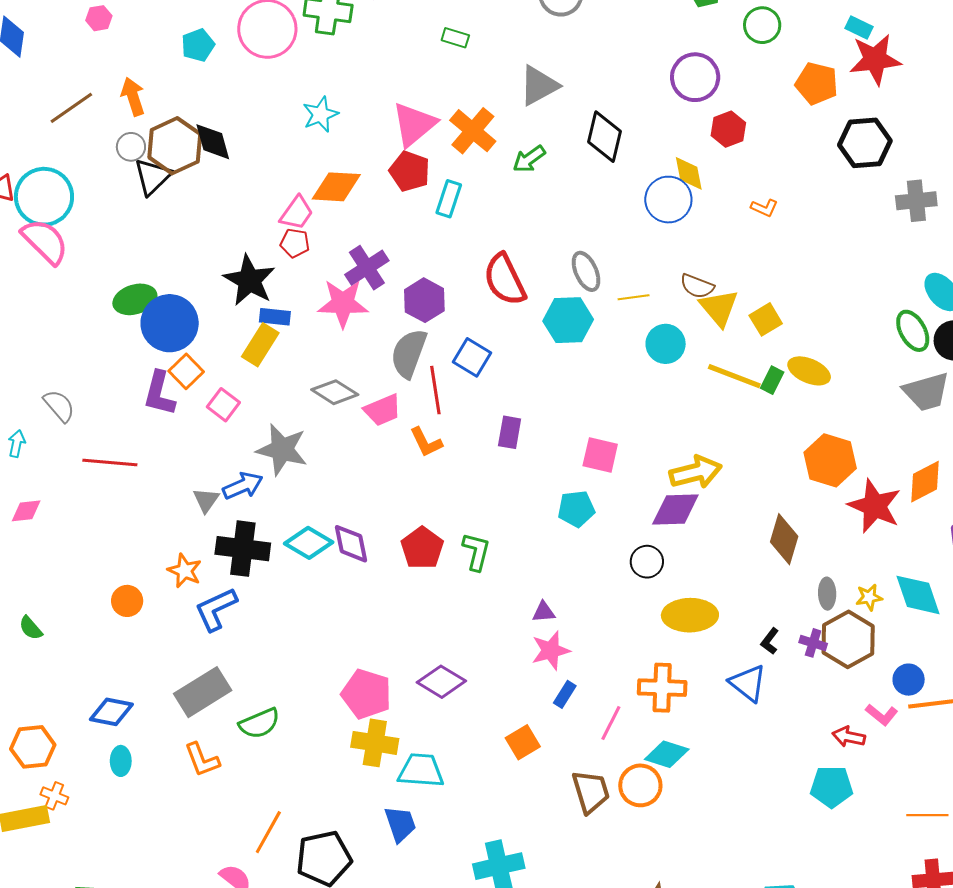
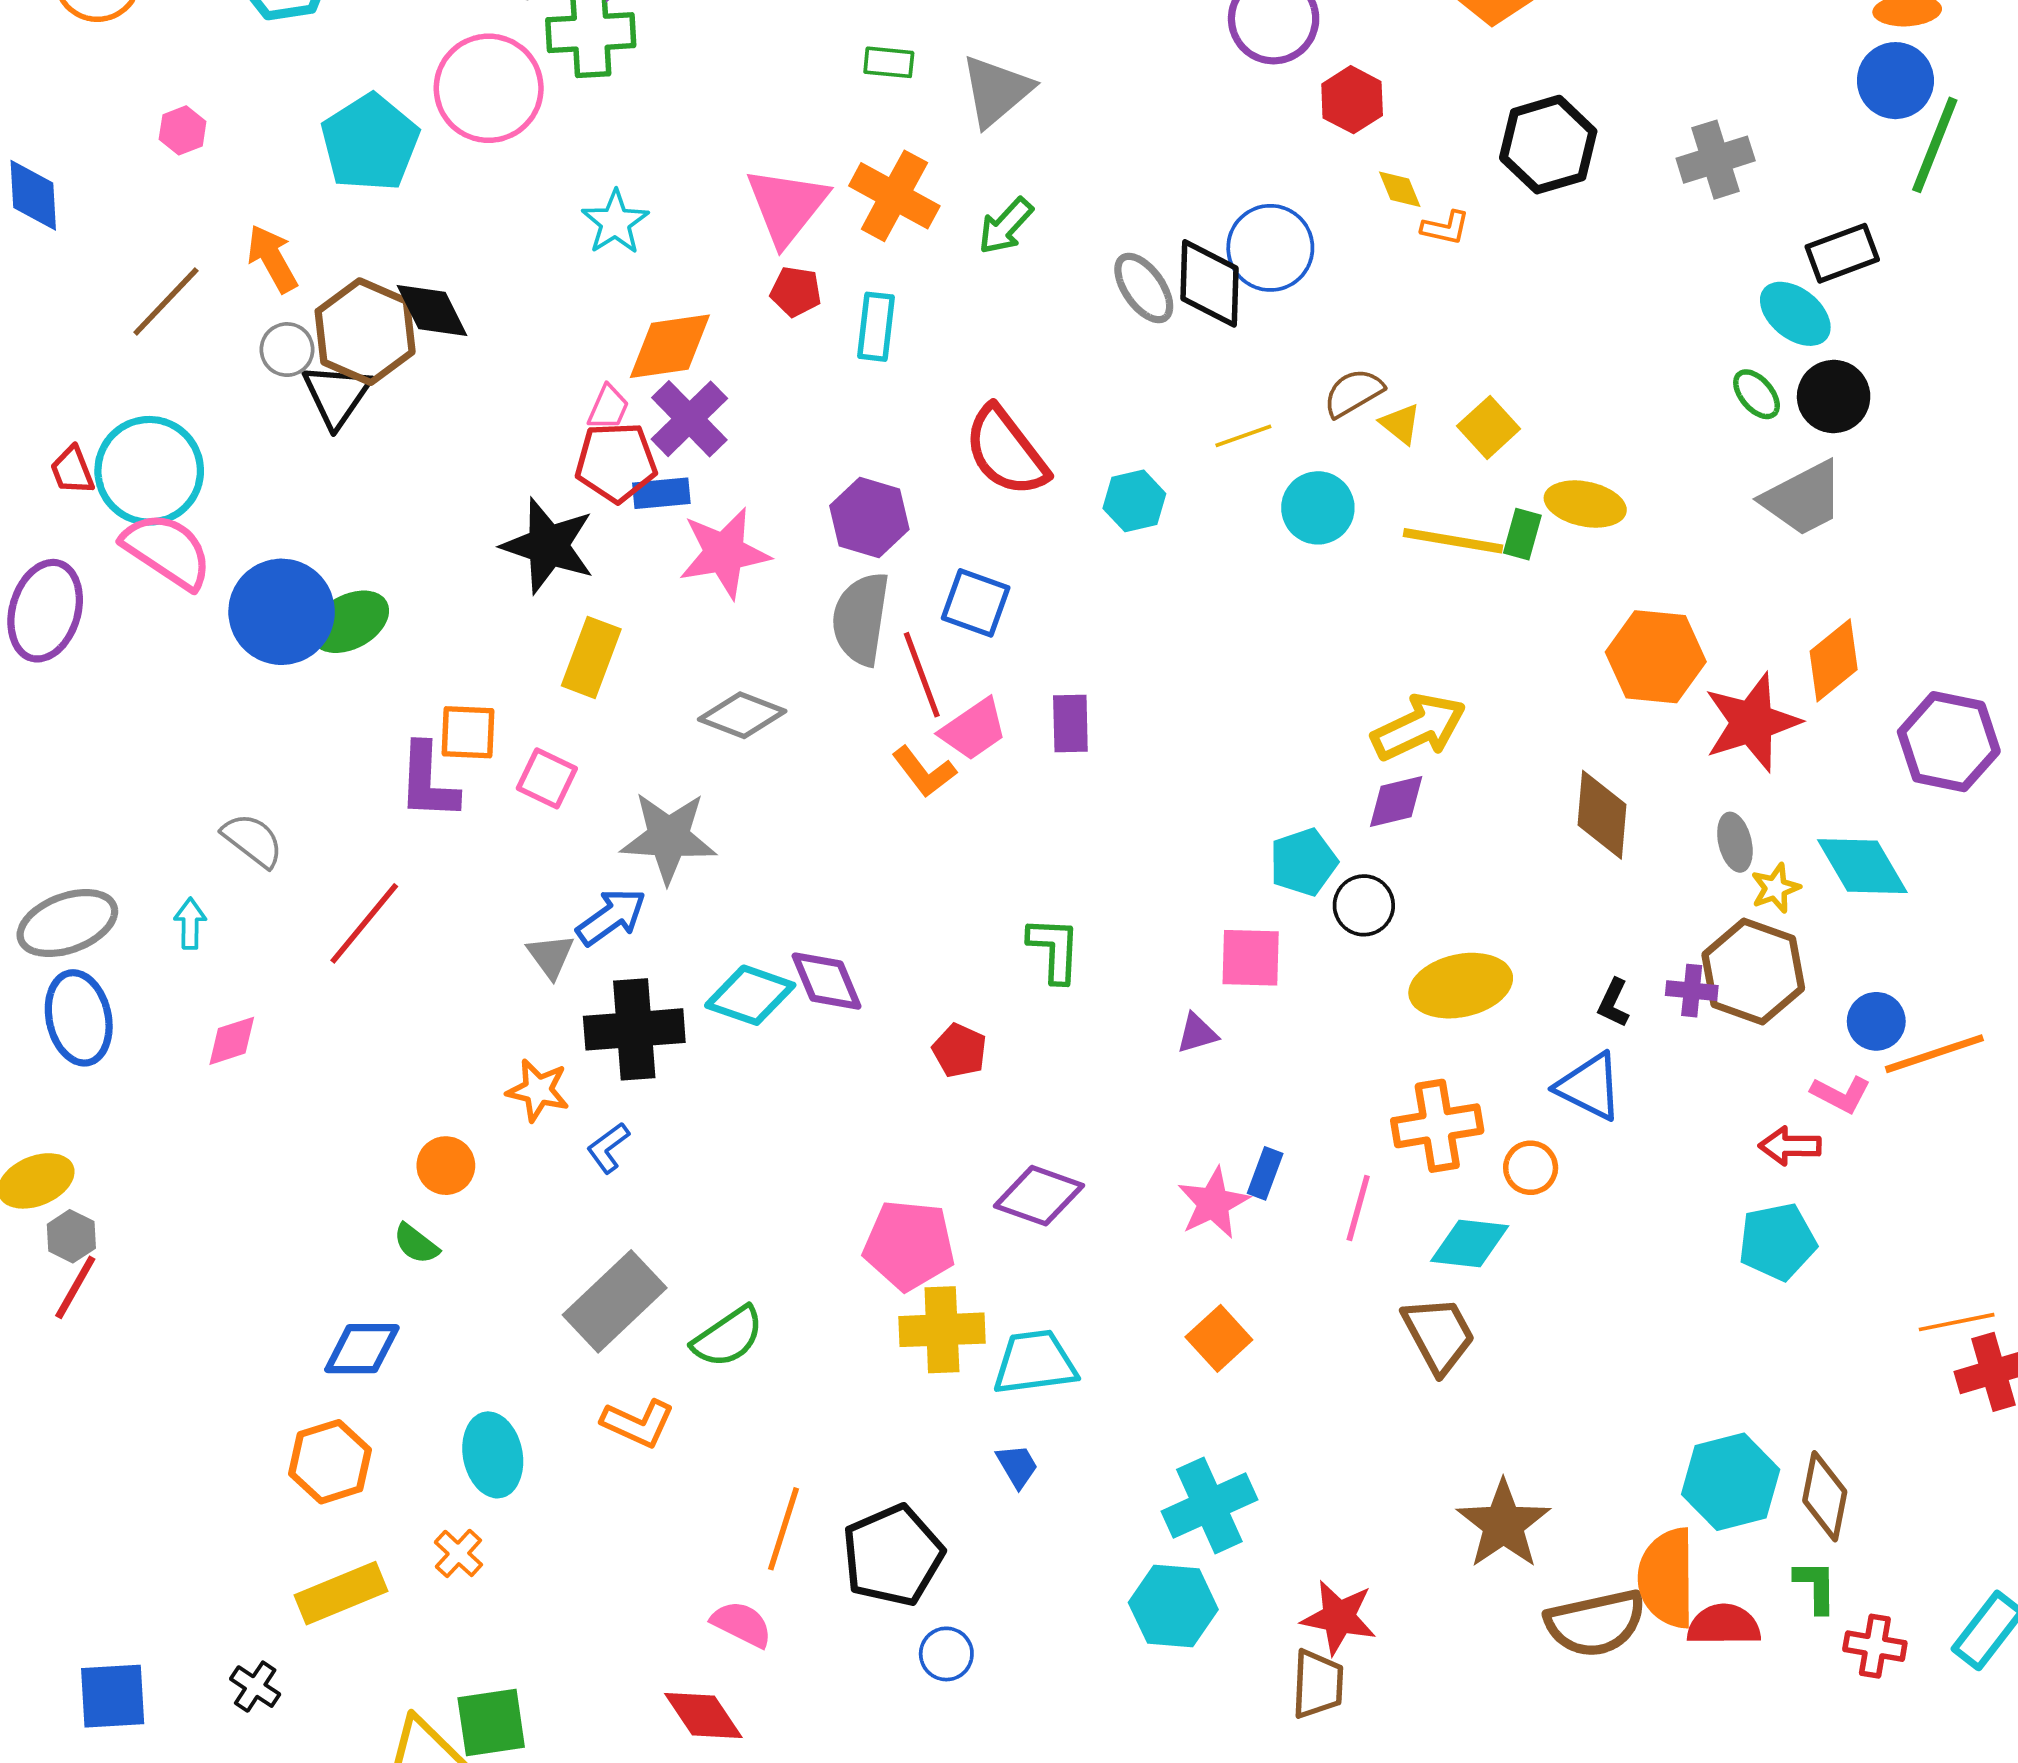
green rectangle: (455, 38) -> (889, 62), moved
cyan pentagon: (198, 45) -> (370, 143), size x1.6
black diamond: (605, 137) -> (1210, 283), moved
black hexagon: (865, 143) -> (1548, 145), moved
red pentagon: (410, 171) -> (796, 292), size x0.7
yellow diamond: (689, 173) -> (1400, 189), moved, size x0.7
pink trapezoid: (297, 213) -> (608, 408), size x0.7
red pentagon: (295, 243) -> (616, 462), size x1.5
purple cross: (367, 268) -> (689, 419), moved
gray ellipse: (586, 271) -> (1144, 288), moved
brown semicircle: (697, 286) -> (1353, 393), turned 140
yellow triangle: (719, 308) -> (1400, 424), size x0.6
blue rectangle: (275, 317) -> (661, 493), moved
cyan hexagon: (568, 320) -> (1134, 501), size x0.7
blue circle: (170, 323) -> (282, 612), moved
green ellipse: (913, 331) -> (1757, 394), size x0.7
orange square: (186, 371) -> (468, 732), turned -32
pink trapezoid: (383, 410) -> (974, 729), moved
pink square: (600, 455) -> (1251, 958), moved
red line: (110, 462) -> (364, 923), turned -44
red star: (875, 506) -> (1752, 722), turned -30
cyan pentagon: (576, 509) -> (1303, 862), moved
purple diamond: (675, 510) -> (1396, 801), size x0.7
red pentagon: (422, 548) -> (960, 1051), moved, size x0.7
gray ellipse: (827, 594) -> (1735, 842), moved
blue L-shape: (216, 609) -> (608, 1148), size x0.6
green semicircle: (31, 628) -> (416, 1244), moved
pink star: (551, 651) -> (1213, 1203), moved
blue diamond: (111, 712) -> (362, 1349), moved
orange square: (523, 742) -> (1219, 1338), moved
orange L-shape: (202, 760) -> (638, 1423), turned -33
cyan ellipse: (121, 761) -> (493, 1455), size x1.5
orange circle: (640, 785) -> (1531, 1168), moved, size x0.7
brown trapezoid: (591, 792) -> (1439, 1335), moved
orange cross: (54, 796) -> (458, 1553), moved, turned 32
orange line: (927, 815) -> (1957, 1322), moved
blue trapezoid: (400, 824) -> (1017, 1466), size x0.7

